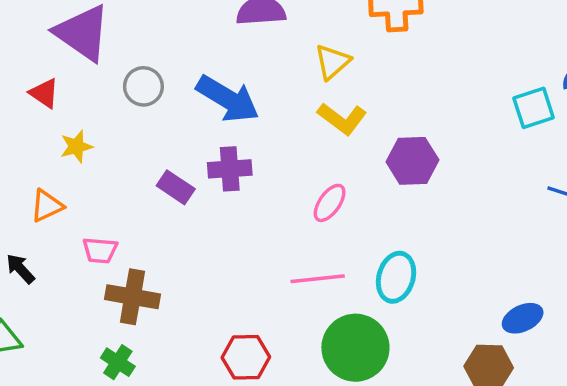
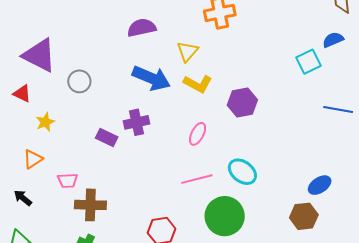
blue arrow: (228, 99) -> (151, 78), moved
cyan ellipse: (396, 277) -> (242, 172), turned -60

